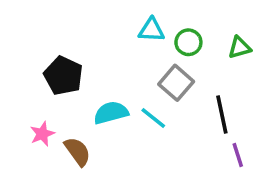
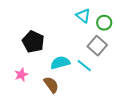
cyan triangle: (151, 30) -> (83, 16), turned 35
brown semicircle: (77, 151) -> (51, 85), moved

